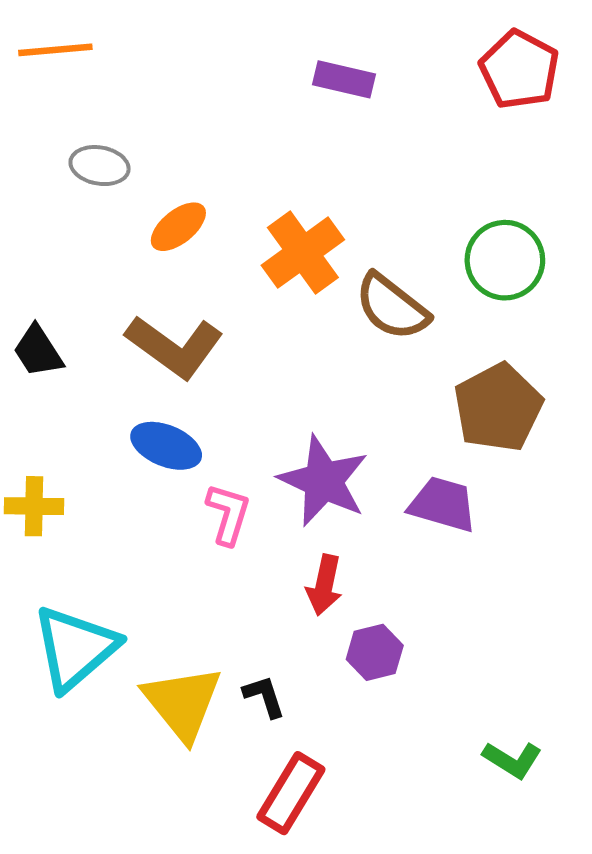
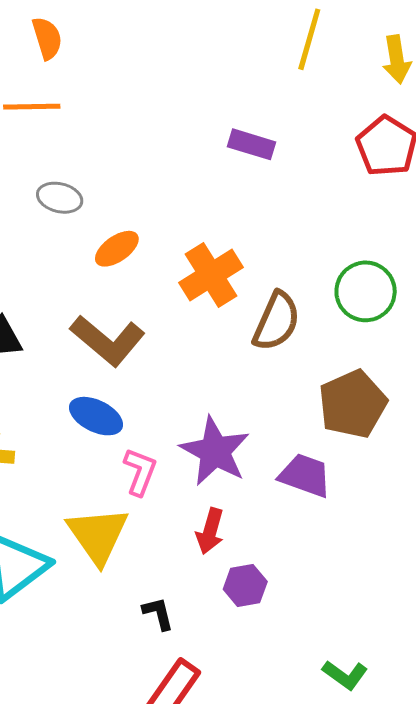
brown semicircle: (392, 307) -> (276, 321), turned -108
yellow triangle: (182, 703) -> (98, 535), moved

